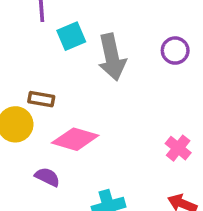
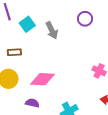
gray arrow: (112, 57) -> (52, 30), size x0.7
brown rectangle: (41, 99) -> (14, 52), moved

